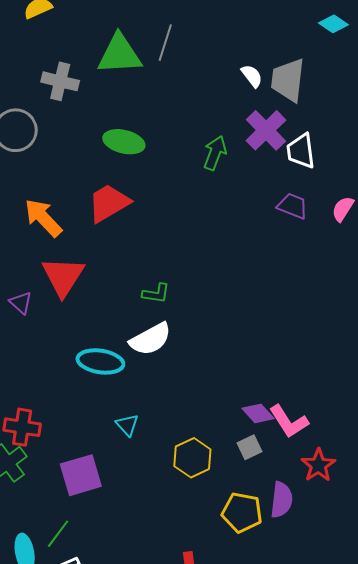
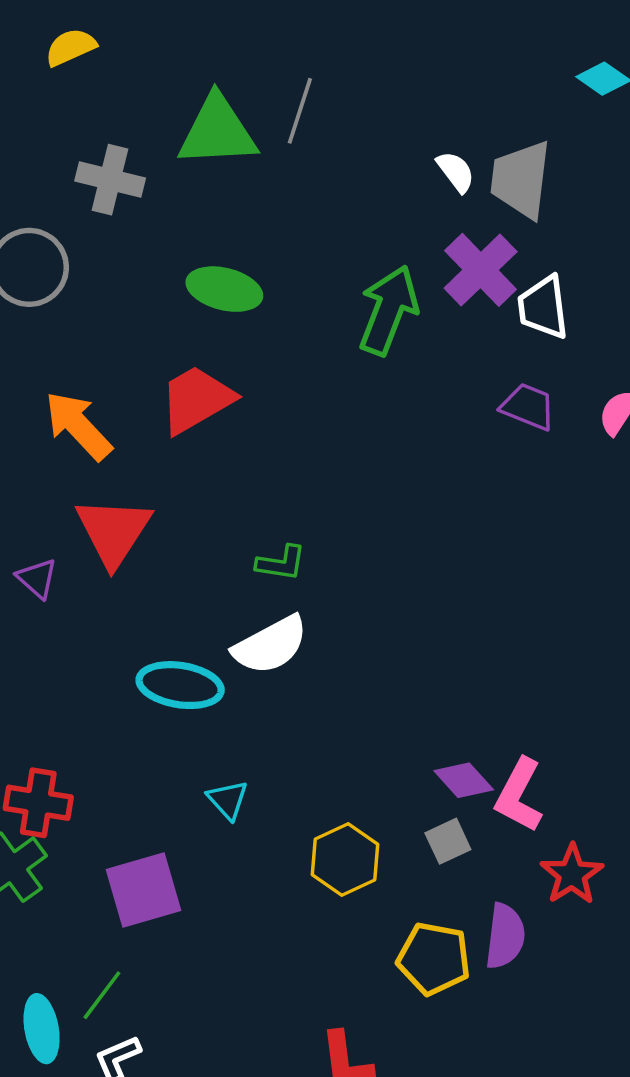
green arrow: (215, 153) -> (388, 310), size x1.4
pink L-shape: (289, 422) -> (519, 795), turned 60

